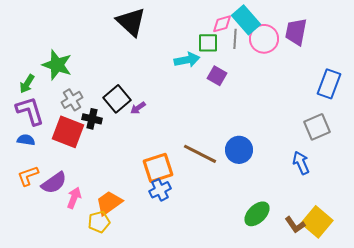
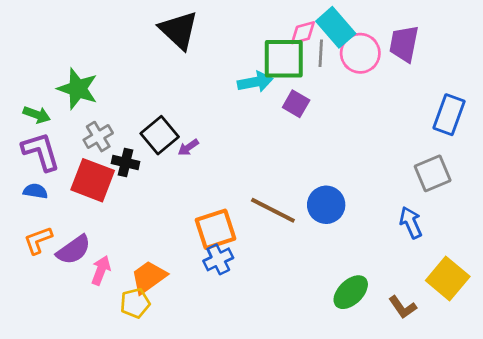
green square: (208, 43) -> (284, 59), size x1.6
green arrow: (27, 84) -> (37, 115), turned -102
yellow square: (317, 222) -> (448, 278), moved

